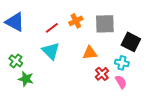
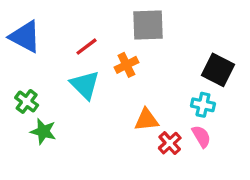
orange cross: (76, 21) -> (126, 65), moved
gray square: (105, 24) -> (148, 25), moved
orange triangle: (90, 53) -> (146, 120), moved
red cross: (102, 74) -> (170, 143), moved

